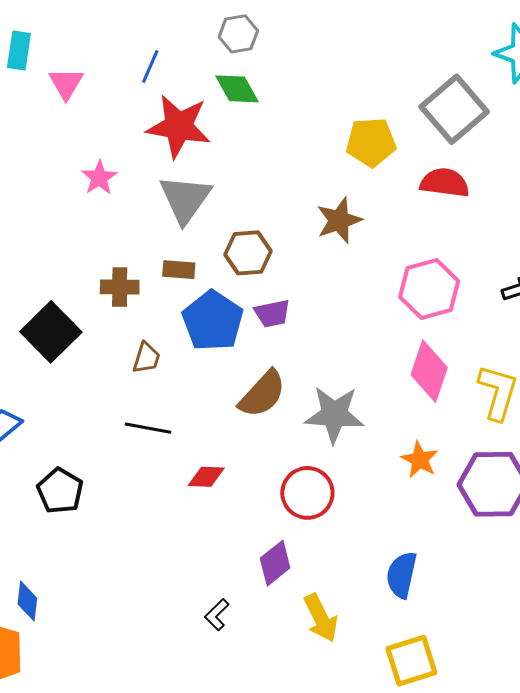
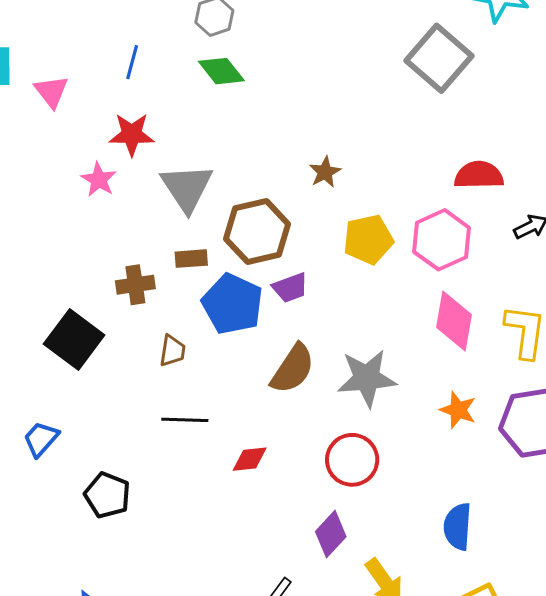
red star: (179, 126) -> (132, 134), moved, size x0.7
yellow pentagon: (371, 142) -> (368, 239), moved
red semicircle: (445, 183) -> (479, 175), moved
brown star: (339, 220) -> (325, 172), moved, size x0.7
brown hexagon: (248, 253) -> (257, 231), size x1.4

